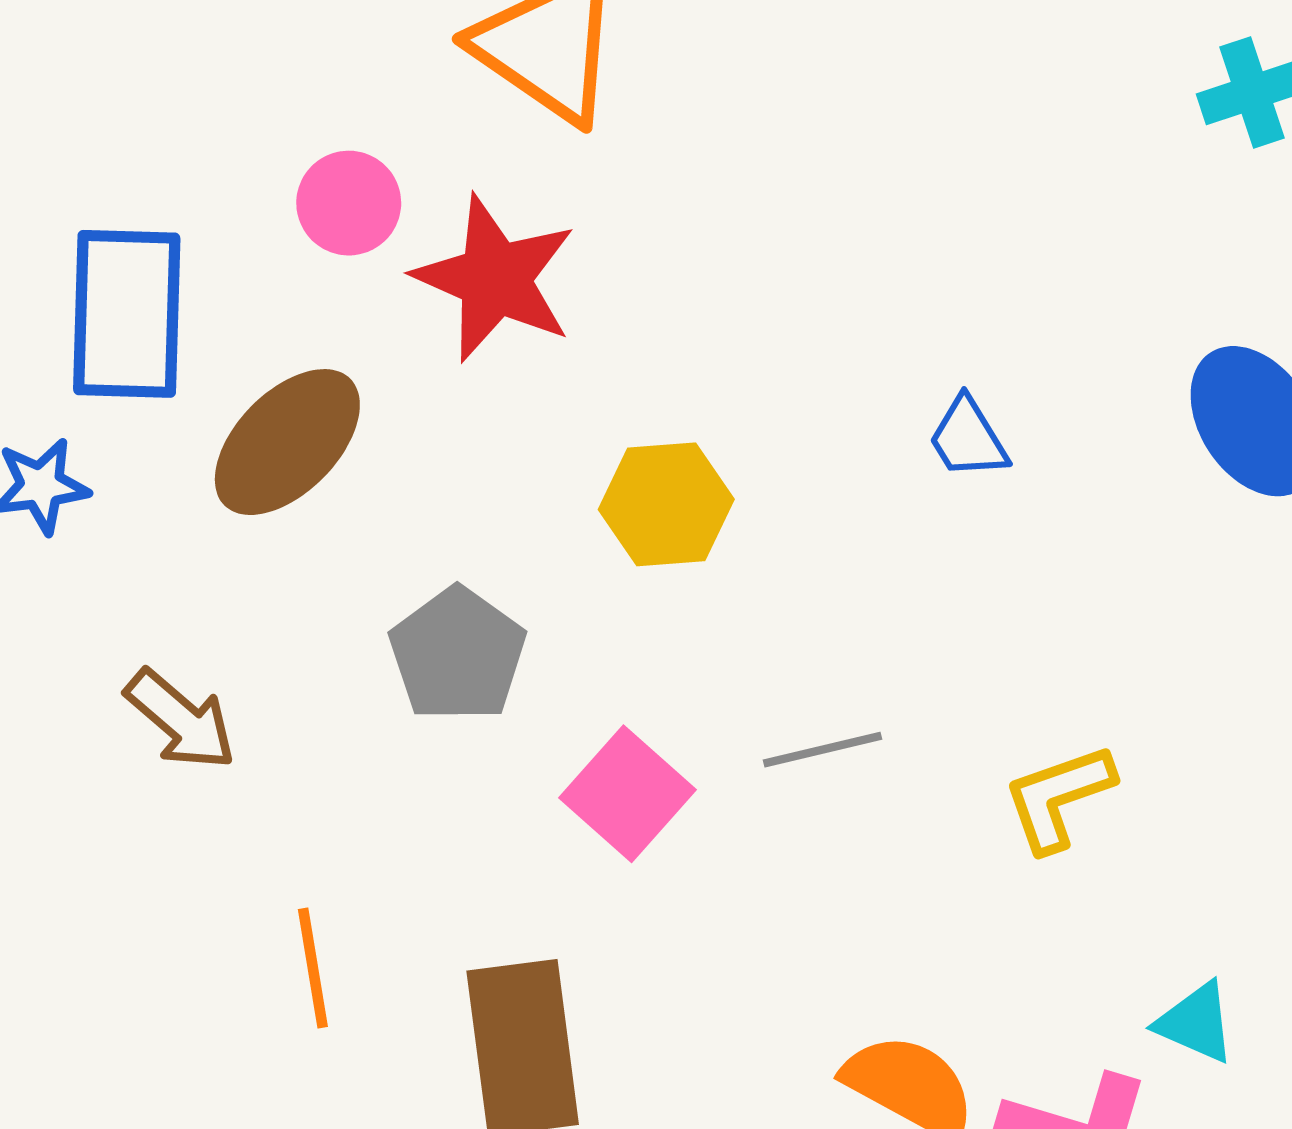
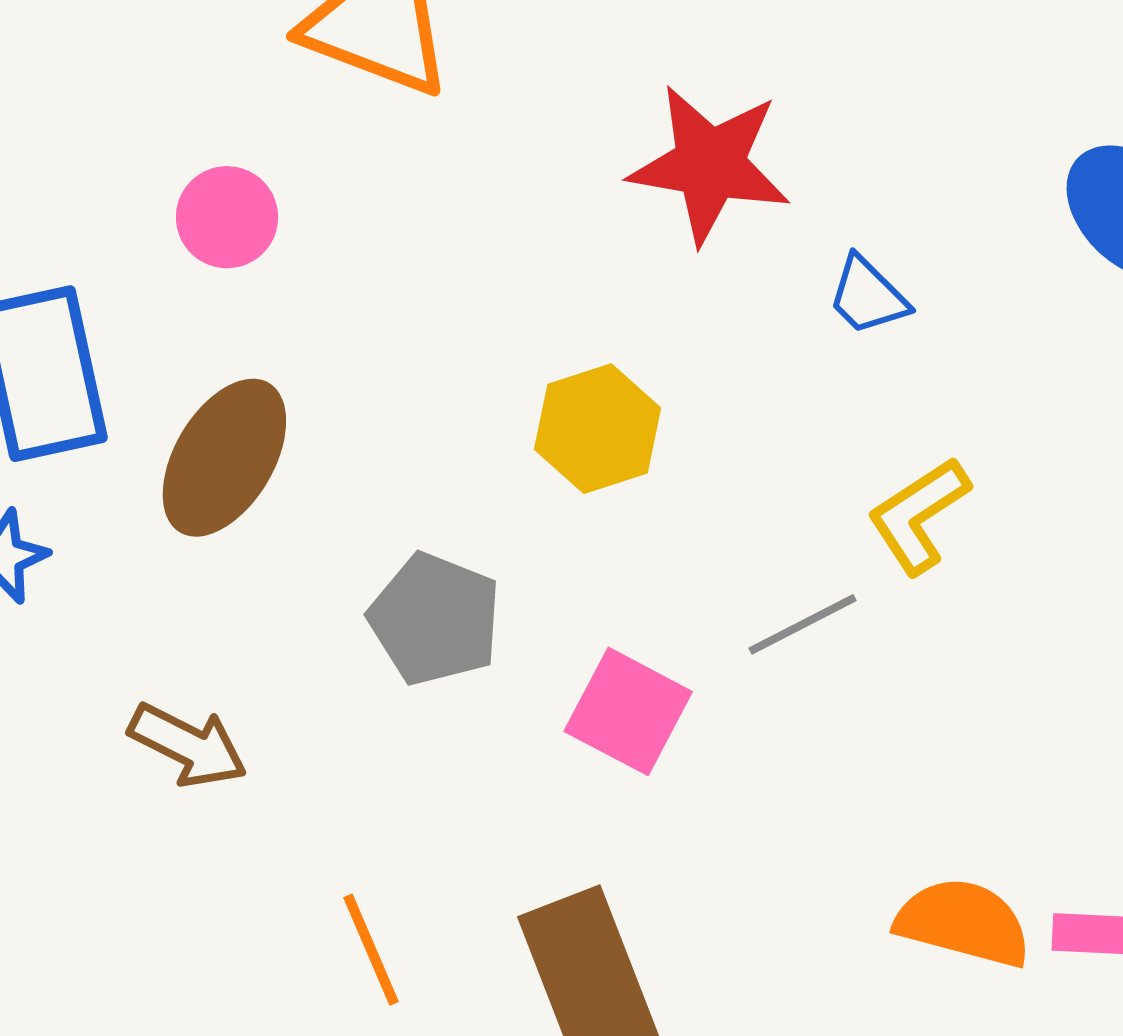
red star: (495, 279) -> (710, 164), moved
yellow L-shape: (1058, 797) -> (919, 515), moved

